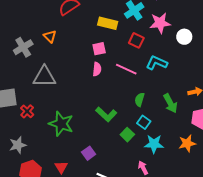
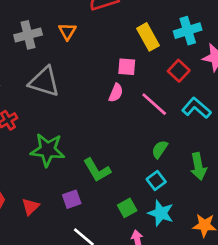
yellow rectangle: (108, 23) -> (148, 37), turned 30
green L-shape: (106, 114) -> (97, 170), moved
green star: (61, 124) -> (48, 150), turned -30
green square: (127, 135) -> (127, 208), moved

